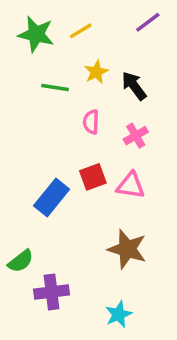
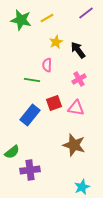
green line: (55, 88) -> (32, 80), moved
pink semicircle: (91, 122) -> (47, 65), moved
cyan star: (119, 314) -> (82, 187), moved

